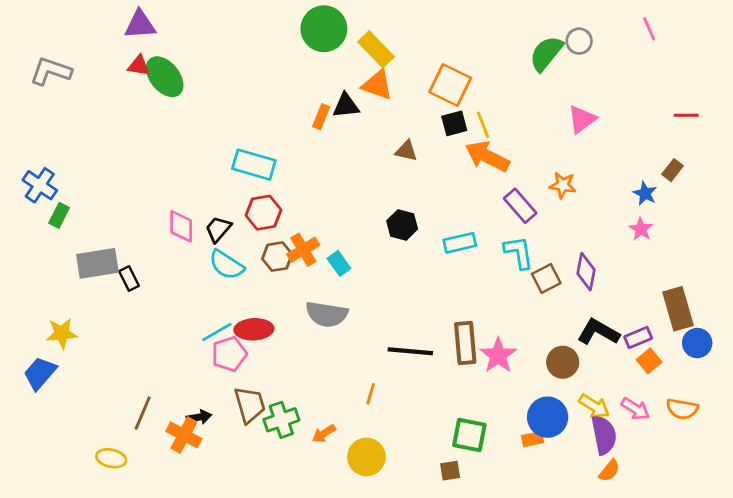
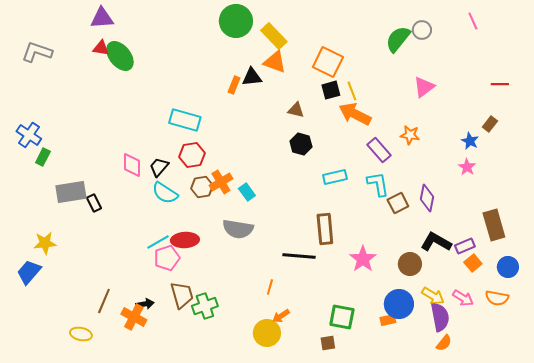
black hexagon: (402, 225) -> (301, 144), moved
brown rectangle: (465, 343) -> (325, 229), moved
blue circle: (697, 343) -> (508, 267), moved
orange arrow: (324, 434) -> (281, 316), moved

